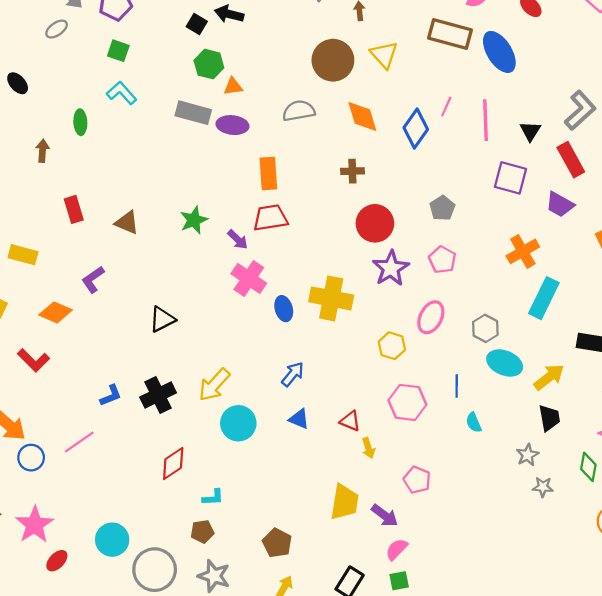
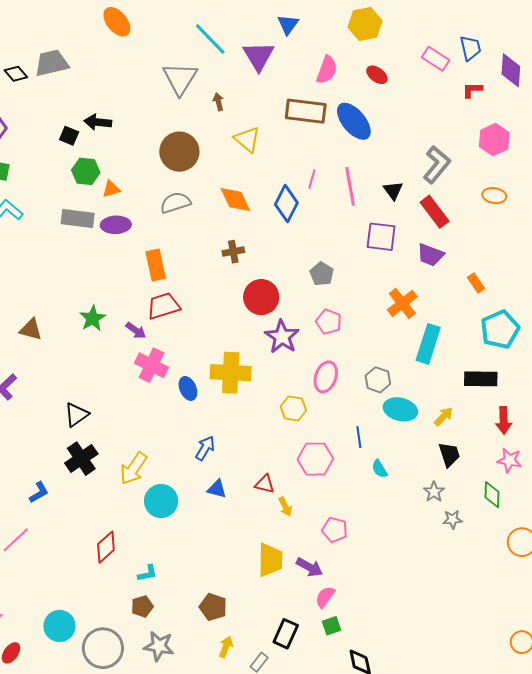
brown circle: (333, 60) -> (179, 152), moved
yellow arrow: (549, 377) -> (444, 417), size x0.7
black cross: (158, 395) -> (81, 459), moved

